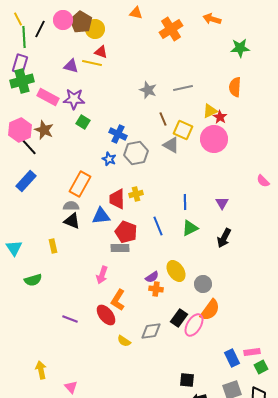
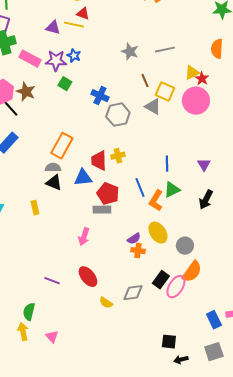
blue star: (109, 159) -> (74, 56), moved
green semicircle: (33, 280) -> (29, 312), moved, turned 120
orange L-shape: (118, 300) -> (156, 201), moved
pink triangle: (71, 387) -> (52, 337), moved

